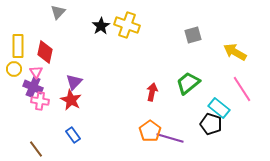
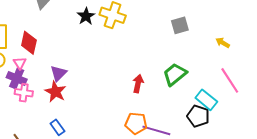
yellow arrow: (235, 52) -> (223, 43), size x0.6
orange pentagon: (150, 131) -> (136, 123), turned -30

